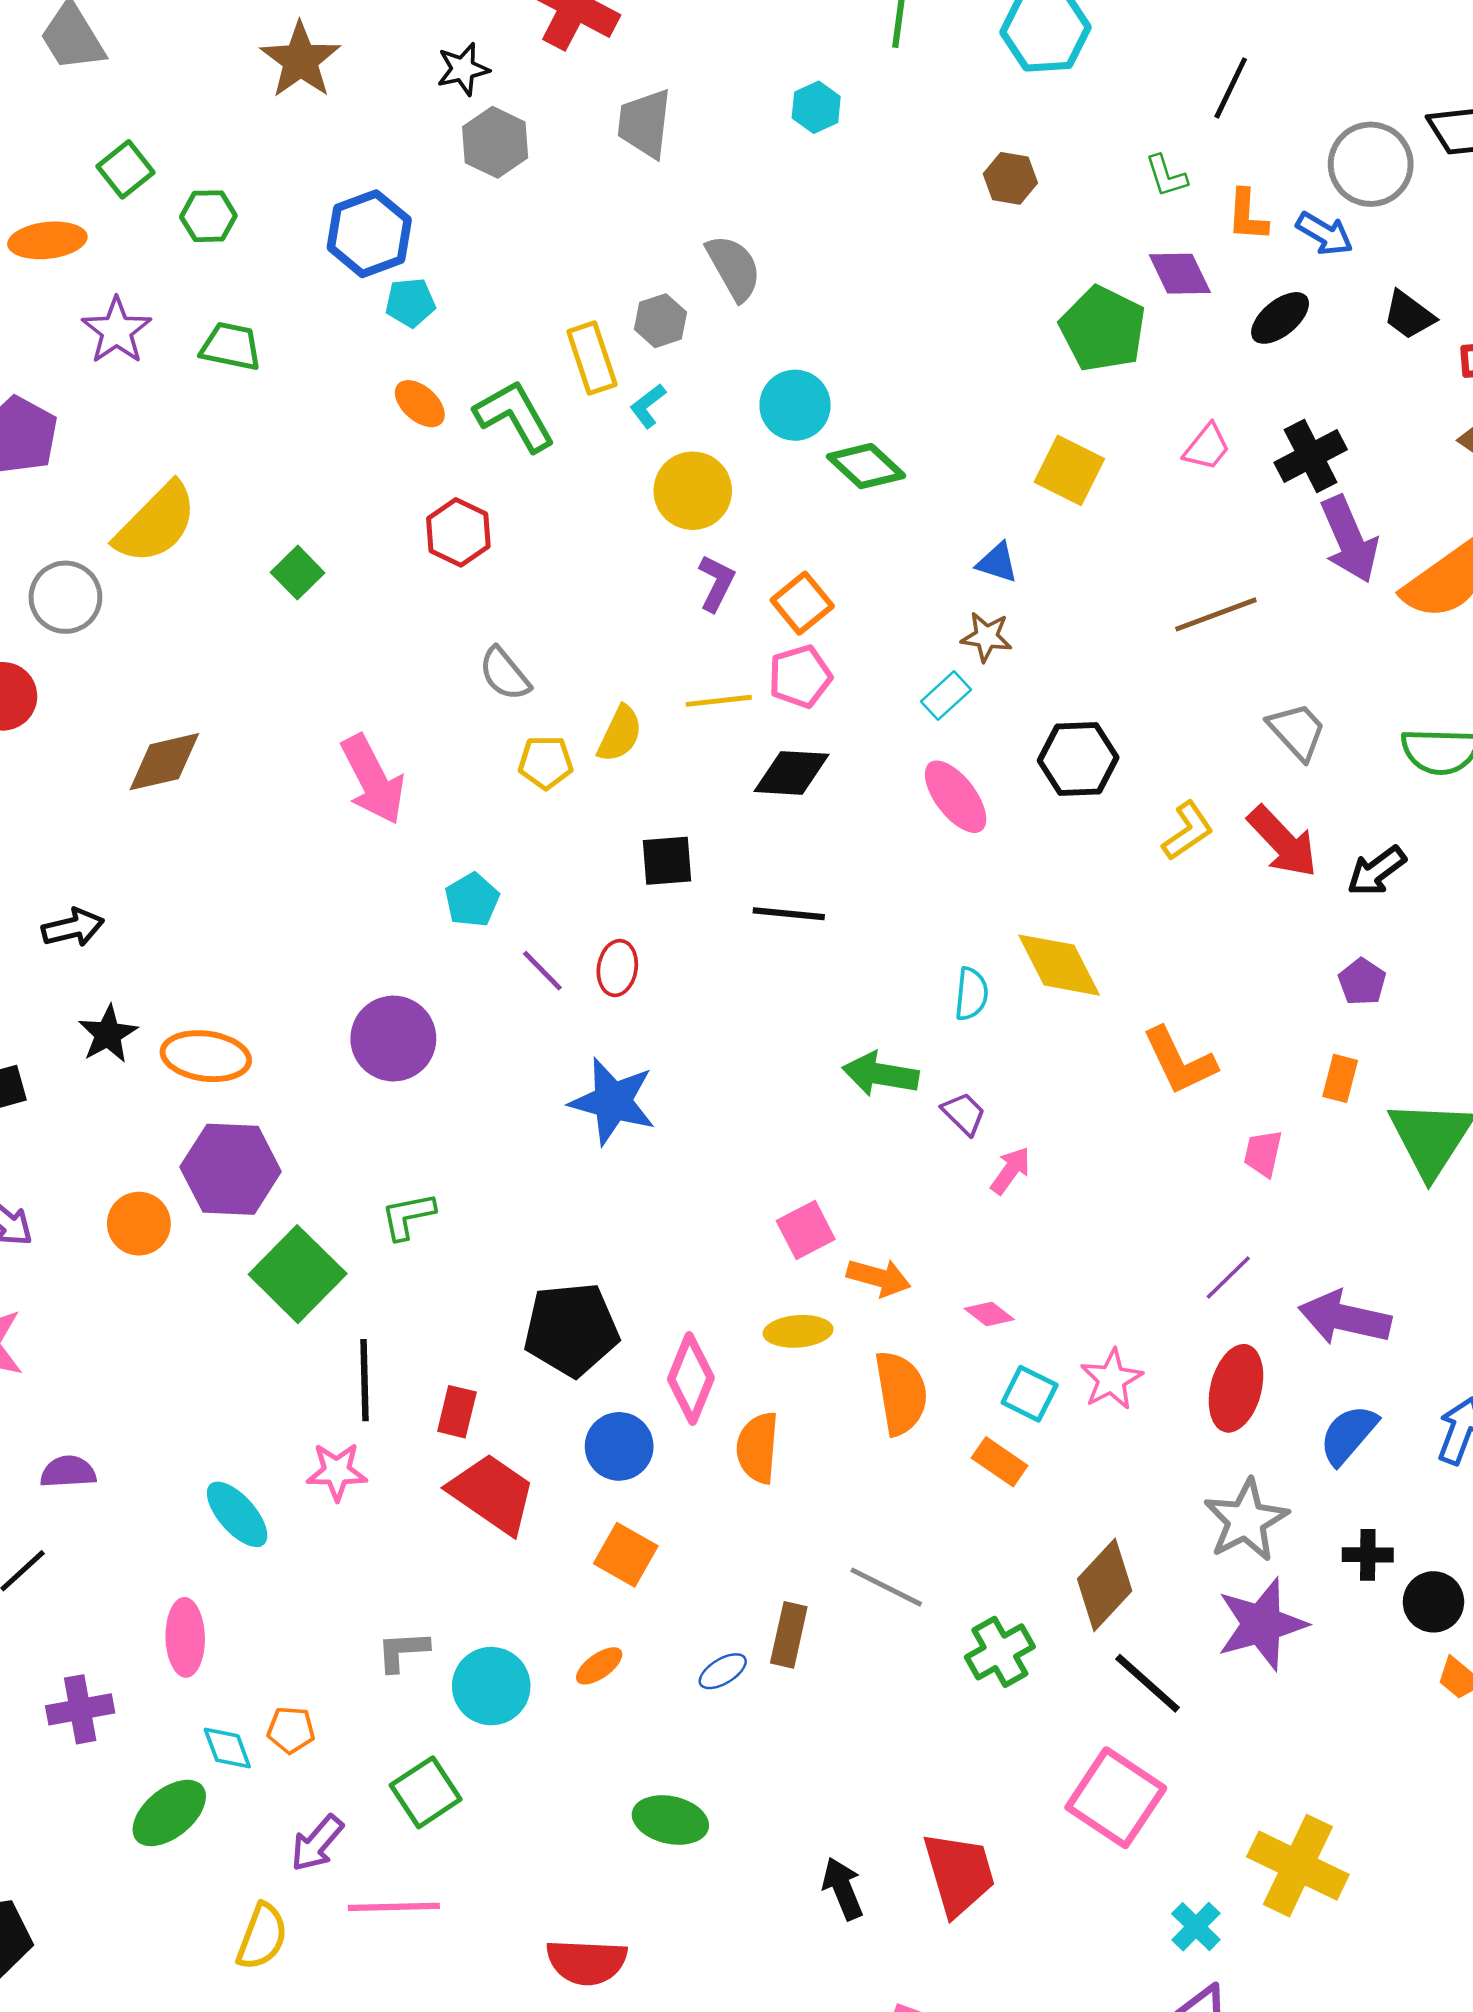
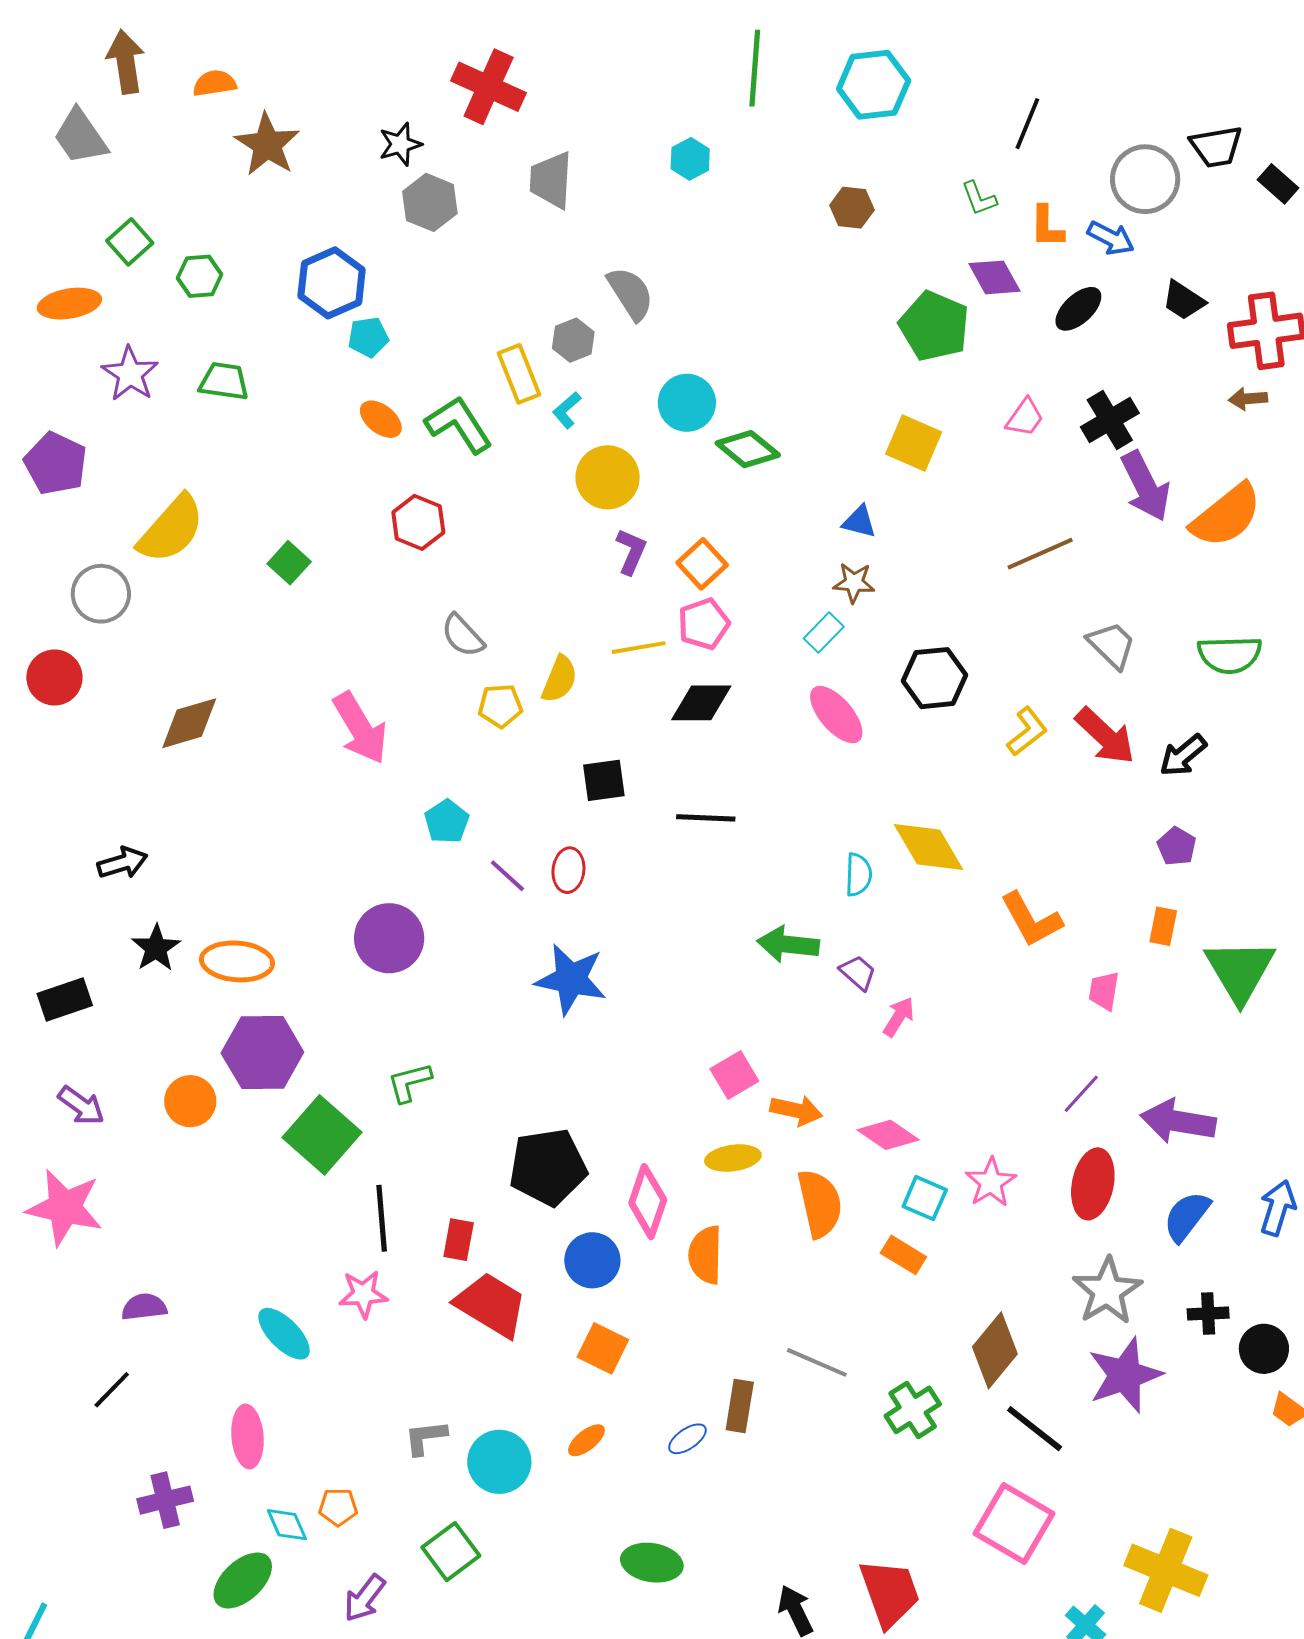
pink diamond: (989, 1314) -> (888, 1135), size x1.5

